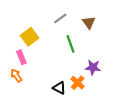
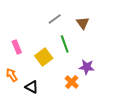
yellow square: (30, 37) -> (44, 57), moved
pink rectangle: (21, 57) -> (17, 47), moved
black triangle: (59, 88) -> (32, 87), moved

